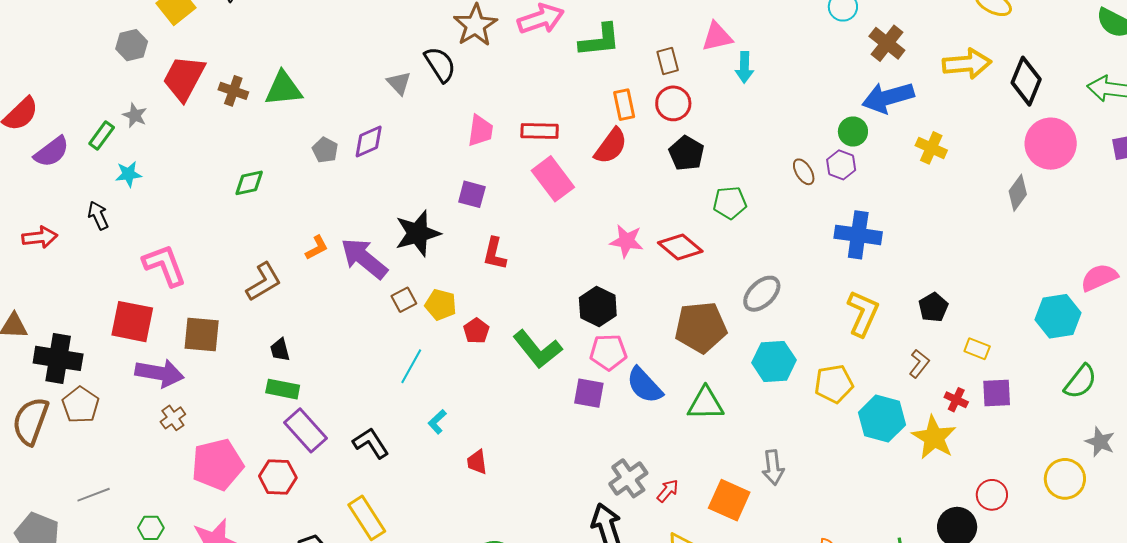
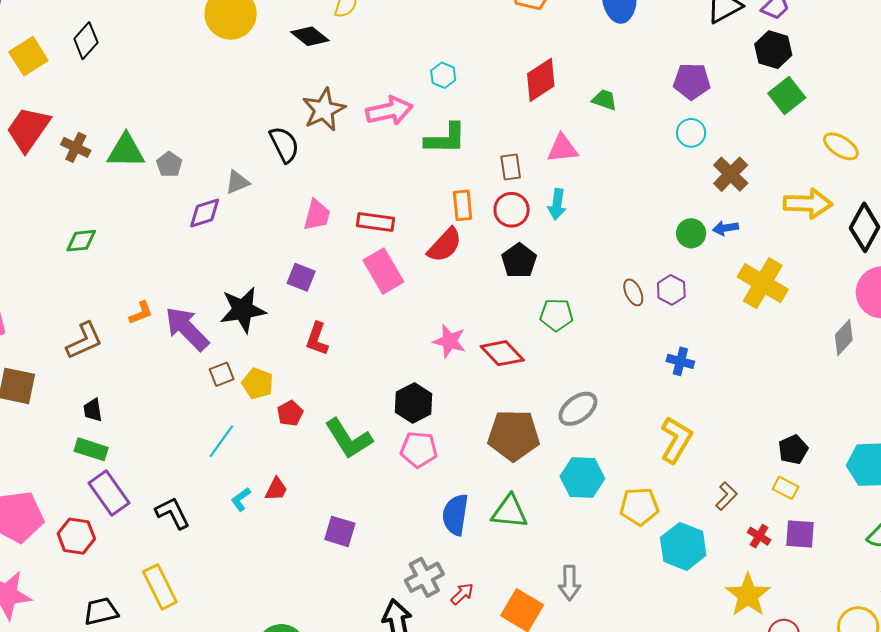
cyan arrow: (744, 67) -> (557, 204), moved
gray triangle: (399, 83) -> (237, 182), moved, turned 44
blue arrow: (888, 97) -> (725, 228), size x0.5
green circle: (853, 132) -> (691, 233), moved
yellow cross: (931, 148) -> (763, 283), size x1.6
gray pentagon: (325, 150) -> (169, 164), moved
blue cross: (858, 235) -> (680, 361), size x0.6
black pentagon: (933, 307) -> (793, 450), moved
blue semicircle: (644, 385) -> (455, 515), moved, turned 45
purple square: (589, 393) -> (340, 531), moved
yellow star: (934, 438) -> (748, 595), moved
red trapezoid: (477, 462) -> (276, 489), moved, turned -152

